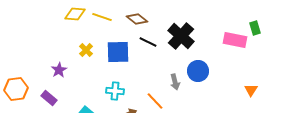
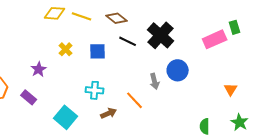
pink rectangle: (235, 40) -> (215, 39), turned -35
blue square: (118, 52) -> (98, 51), size x0.7

